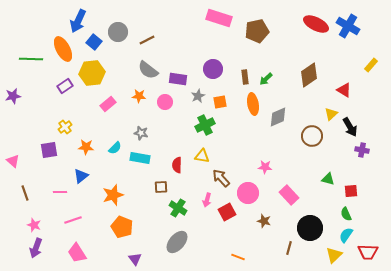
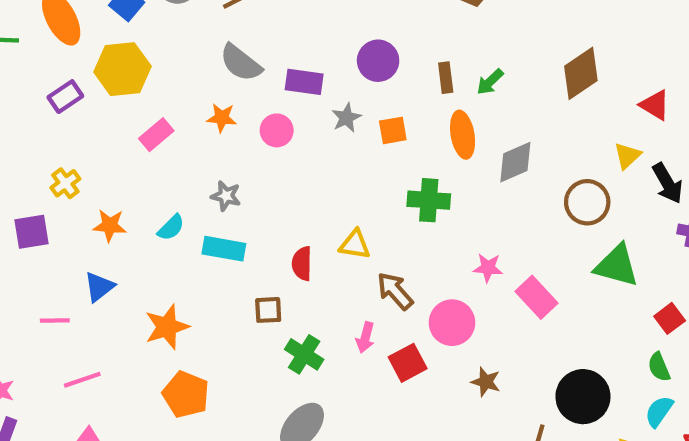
green cross: (205, 125) -> (429, 200), moved, turned 30
green triangle: (328, 179) -> (617, 266), moved, size x1.6
red square: (351, 191) -> (670, 318), turned -32
pink rectangle: (289, 195) -> (536, 297), moved

